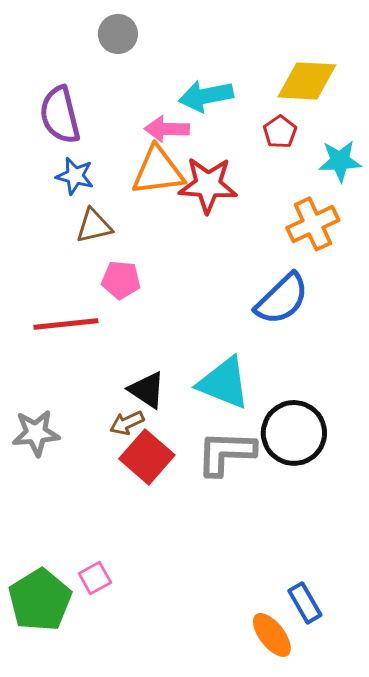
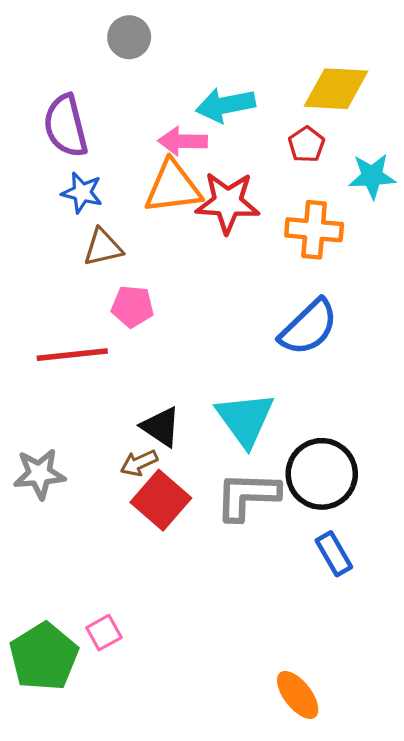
orange cross: (313, 224) -> (314, 230), moved, turned 30
cyan triangle: (224, 383) -> (245, 419), turned 32
blue rectangle: (305, 603) -> (334, 554), moved

